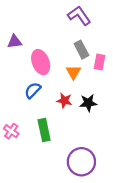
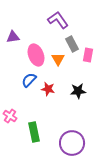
purple L-shape: (79, 16) -> (58, 20), moved
orange triangle: (73, 72) -> (58, 59), moved
red star: (64, 101) -> (48, 89), moved
green rectangle: (44, 130) -> (34, 132), moved

